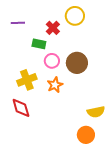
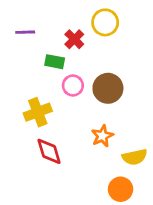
orange star: (55, 85) -> (102, 136), moved
red diamond: (21, 108) -> (49, 151), moved

